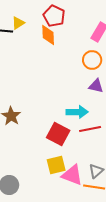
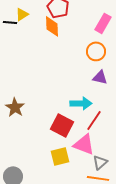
red line: (90, 129) -> (94, 120), turned -45
pink triangle: (72, 175) -> (84, 144), moved

